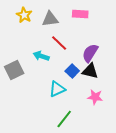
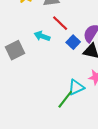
blue square: (72, 71) -> (73, 42), moved
cyan triangle: (57, 89) -> (76, 87), moved

